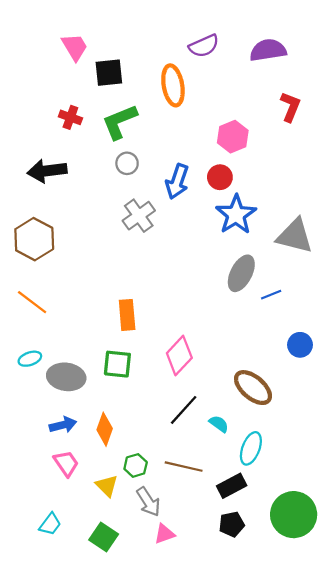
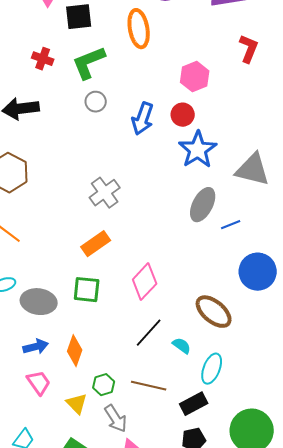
gray cross: (139, 216) -> (105, 193), moved
orange rectangle: (127, 315) -> (96, 244), turned 60
blue circle: (300, 345) -> (258, 272), size x1.6

